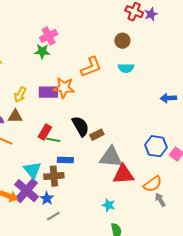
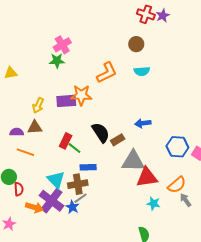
blue arrow: (168, 98) -> (143, 123), moved
green line: (53, 140) -> (74, 148), turned 32
cyan star: (108, 205) -> (153, 203), moved
gray line: (53, 216) -> (81, 198), moved

